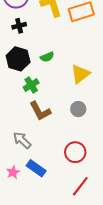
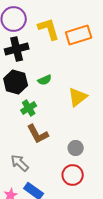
black cross: (19, 26) -> (17, 49), size x1.6
gray circle: (78, 109) -> (76, 148), moved

